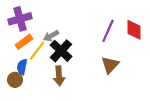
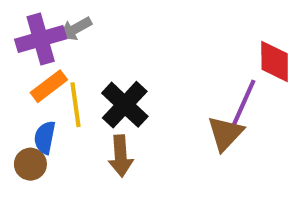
purple line: (108, 31) -> (244, 103), moved
gray arrow: (51, 36) -> (76, 29), moved
yellow line: (37, 51) -> (76, 105), turned -45

